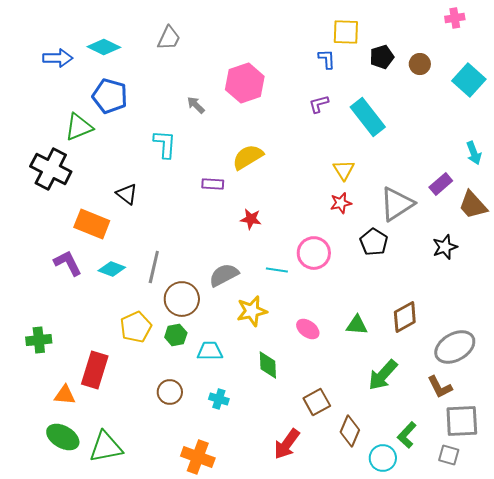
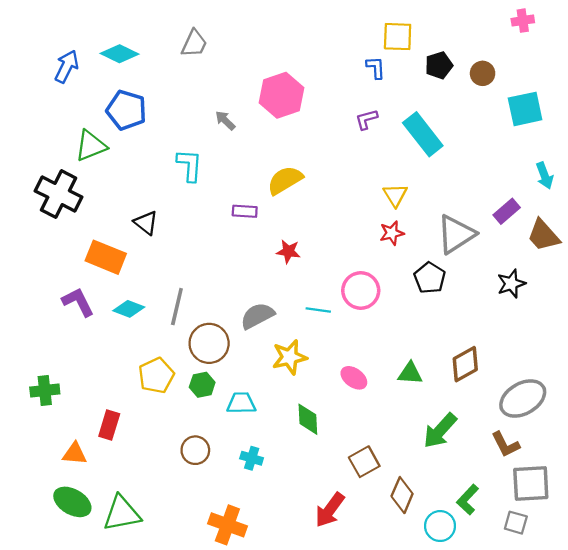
blue arrow: (58, 58) -> (67, 66), turned -64
cyan square: (469, 80) -> (525, 109), moved, turned 36
red rectangle: (95, 370) -> (109, 425), size x0.7

